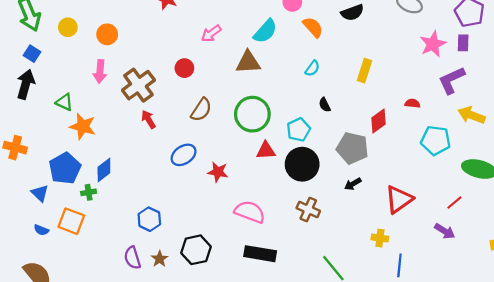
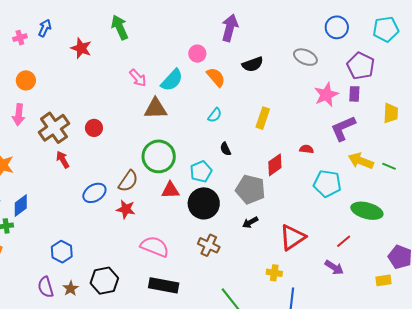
pink arrow: (211, 33) -> (138, 78), moved, turned -96
red circle: (184, 68) -> (94, 128), moved
brown semicircle: (201, 110) -> (128, 181), moved

